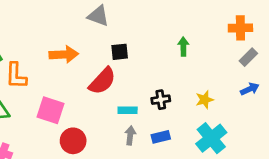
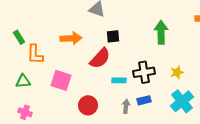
green arrow: (183, 46) -> (161, 32), size x1.6
black cross: (161, 100) -> (144, 72), size x1.5
gray arrow: (130, 135) -> (126, 106), moved
red circle: (73, 141) -> (88, 105), moved

